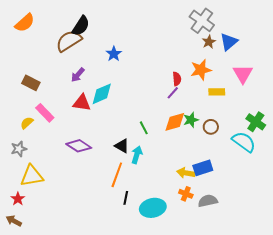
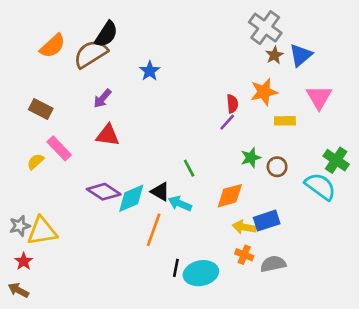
orange semicircle: (25, 23) -> (53, 46), moved
cyan diamond: (102, 94) -> (131, 198), moved
orange diamond: (175, 122) -> (230, 196), moved
gray star: (19, 149) -> (20, 226), moved
cyan arrow: (137, 155) -> (180, 204), turned -84
black line: (126, 198) -> (176, 268), moved

